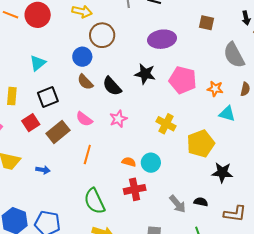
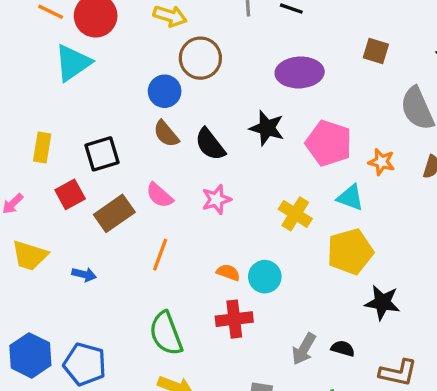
cyan triangle: (38, 63) -> (73, 63), moved, size x1.4
cyan triangle: (227, 114) -> (350, 197), moved
gray arrow: (178, 204) -> (304, 349), turned 66

